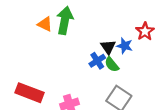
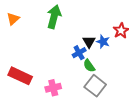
orange triangle: (45, 24) -> (13, 19), moved, turned 48
green semicircle: (112, 64) -> (89, 66), moved

